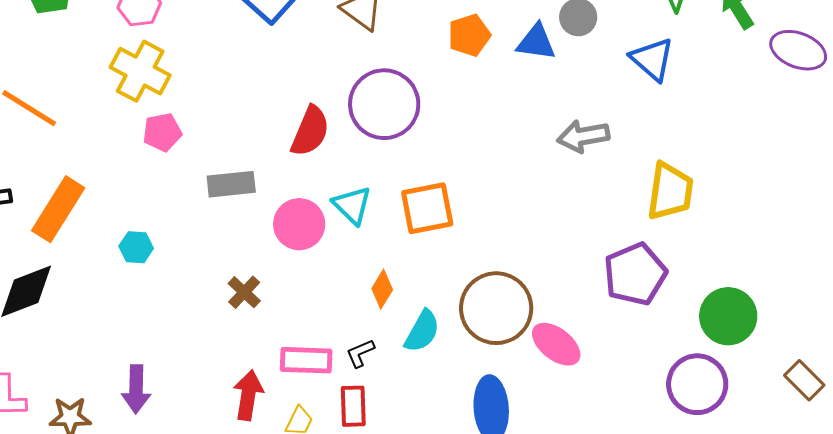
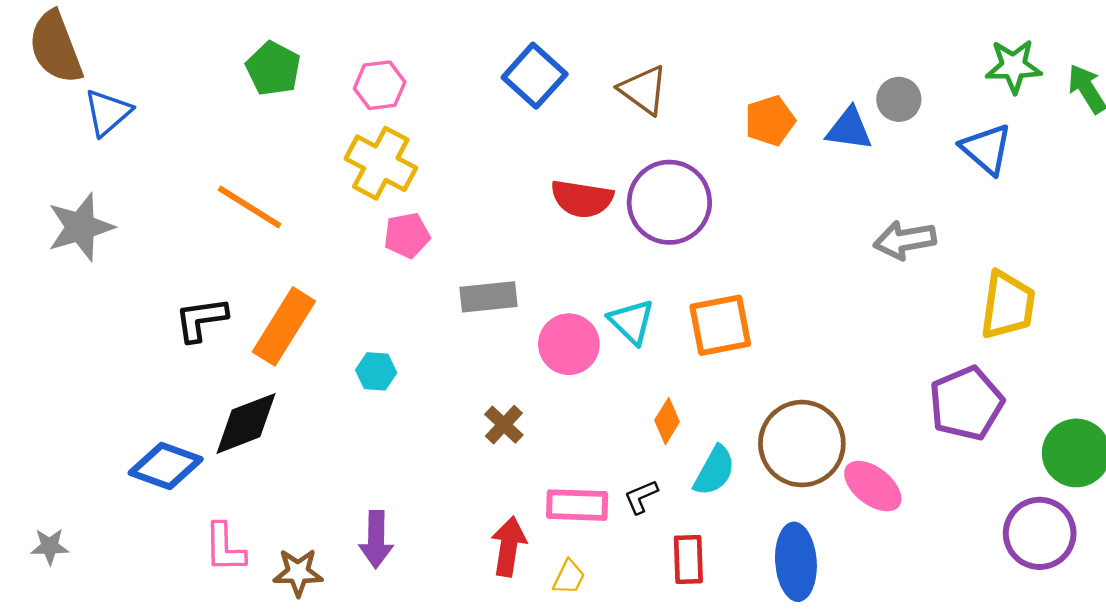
red semicircle: (310, 131) -> (582, 199), moved, turned 76
red rectangle: (353, 406) -> (688, 559), moved

